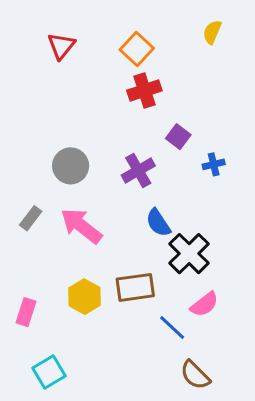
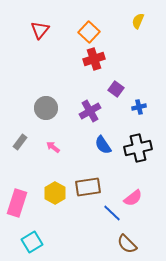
pink arrow: (81, 226) -> (53, 147), size x0.5
black cross: (189, 254) -> (138, 148), moved, turned 32
pink rectangle: (26, 312) -> (17, 203), size x1.5

